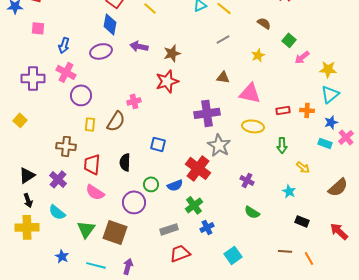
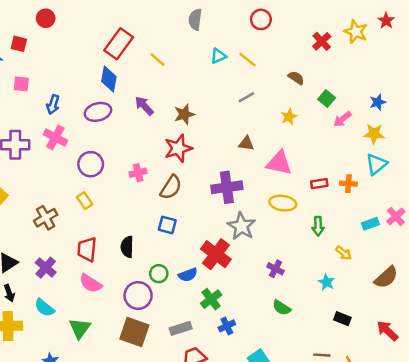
purple arrow: (139, 46) -> (144, 106), turned 36
purple circle: (81, 95) -> (91, 164), moved
brown semicircle: (116, 121) -> (171, 187), moved
blue star: (331, 122) -> (378, 102), moved
yellow rectangle: (90, 124) -> (85, 201), turned -40
cyan rectangle: (325, 143) -> (370, 224), turned -40
brown cross: (66, 146) -> (46, 218), moved, turned -36
brown square: (115, 232) -> (134, 332), moved

